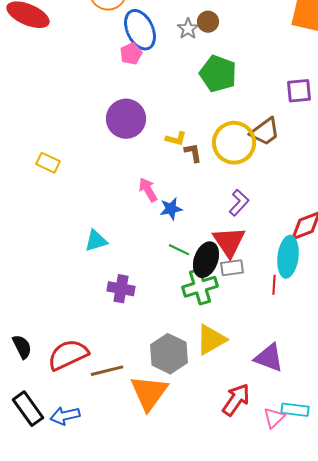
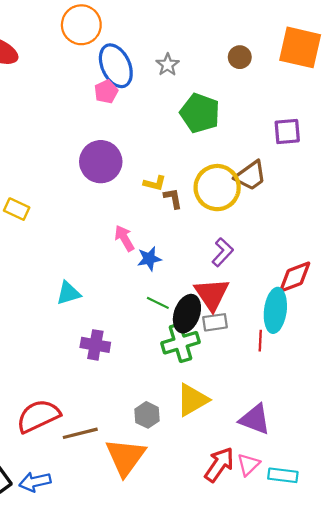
brown circle: (208, 22) -> (240, 57), moved
gray hexagon: (169, 354) -> (147, 415), size x0.6
pink triangle: (274, 418) -> (248, 465), moved

